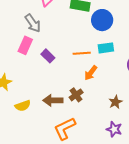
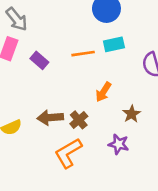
orange arrow: (91, 73) -> (103, 92), moved
brown cross: (76, 95) -> (79, 120), moved
purple star: (114, 129) -> (119, 144), moved

